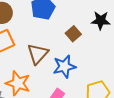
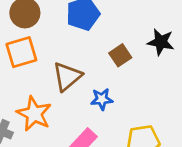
blue star: (64, 67) -> (102, 99), size x0.7

